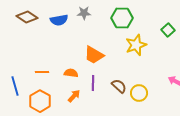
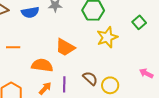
orange line: (42, 72) -> (13, 47), moved
orange semicircle: (71, 73) -> (42, 65), size x1.5
purple line: (93, 83) -> (64, 84), moved

